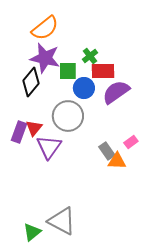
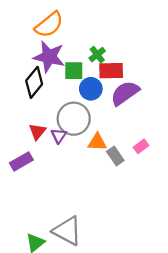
purple rectangle: (19, 132) -> (21, 161), moved, turned 40
purple triangle: (49, 147) -> (59, 136), moved, size x0.6
orange triangle: (117, 161) -> (97, 142), moved

